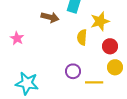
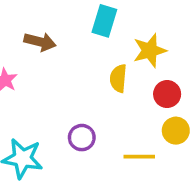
brown arrow: (50, 17) -> (40, 42), moved
purple circle: (73, 71) -> (82, 138), moved

